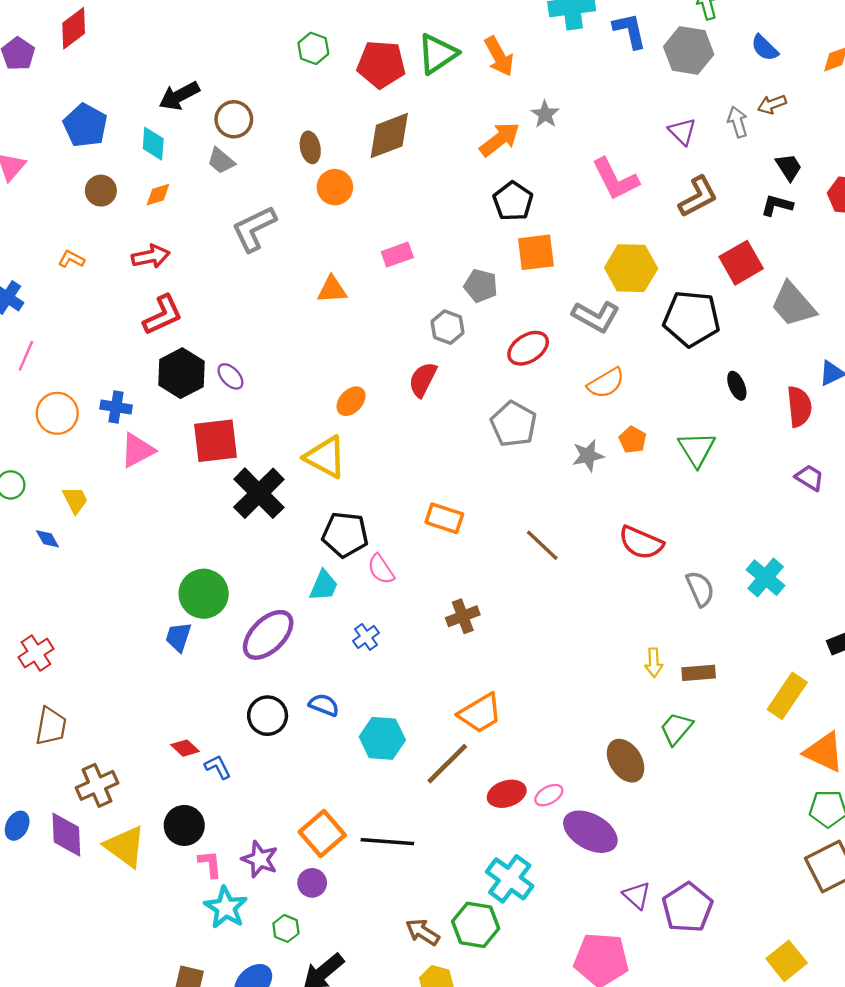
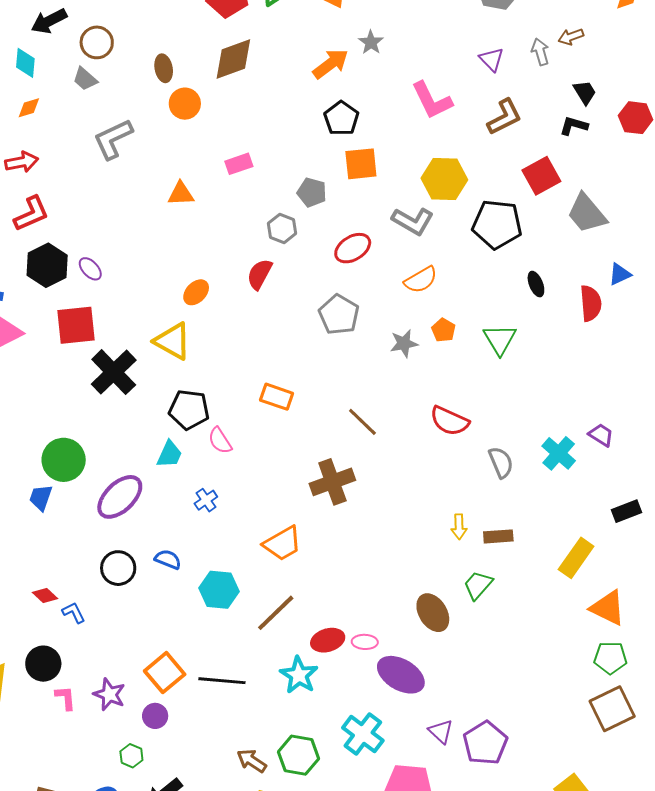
purple trapezoid: (810, 478) -> (601, 435), moved
brown cross: (463, 616) -> (332, 482), moved, size x1.5
orange trapezoid: (480, 713) -> (282, 544), moved
pink ellipse: (549, 795) -> (365, 642), turned 30
cyan cross: (510, 879) -> (363, 734), moved
cyan star: (226, 908) -> (299, 675), moved

